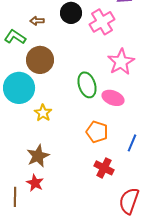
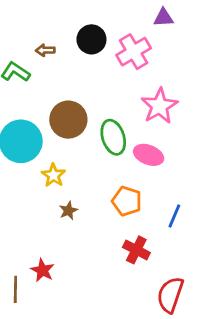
brown circle: (40, 60) -> (68, 120), moved
brown star: (38, 156) -> (68, 211), moved, size x0.6

